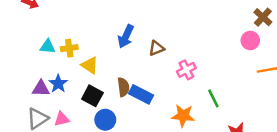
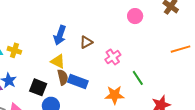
pink circle: (250, 40) -> (135, 16), moved
yellow cross: (69, 48) -> (14, 50), turned 32
yellow triangle: (90, 65) -> (58, 61), moved

